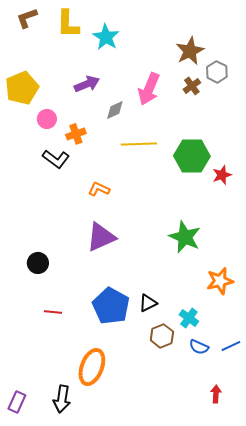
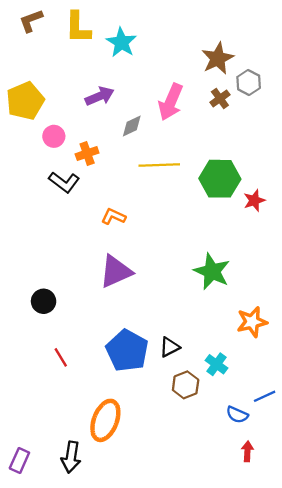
red line: (53, 312) -> (61, 357), turned 54
blue semicircle: (199, 347) -> (237, 415), moved

